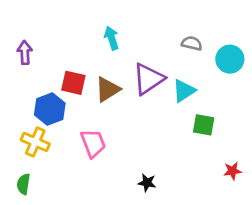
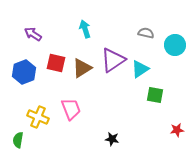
purple arrow: (25, 53) -> (33, 34), moved, turned -54
blue hexagon: (50, 109) -> (24, 72), moved
yellow cross: (35, 142) -> (38, 117), moved

